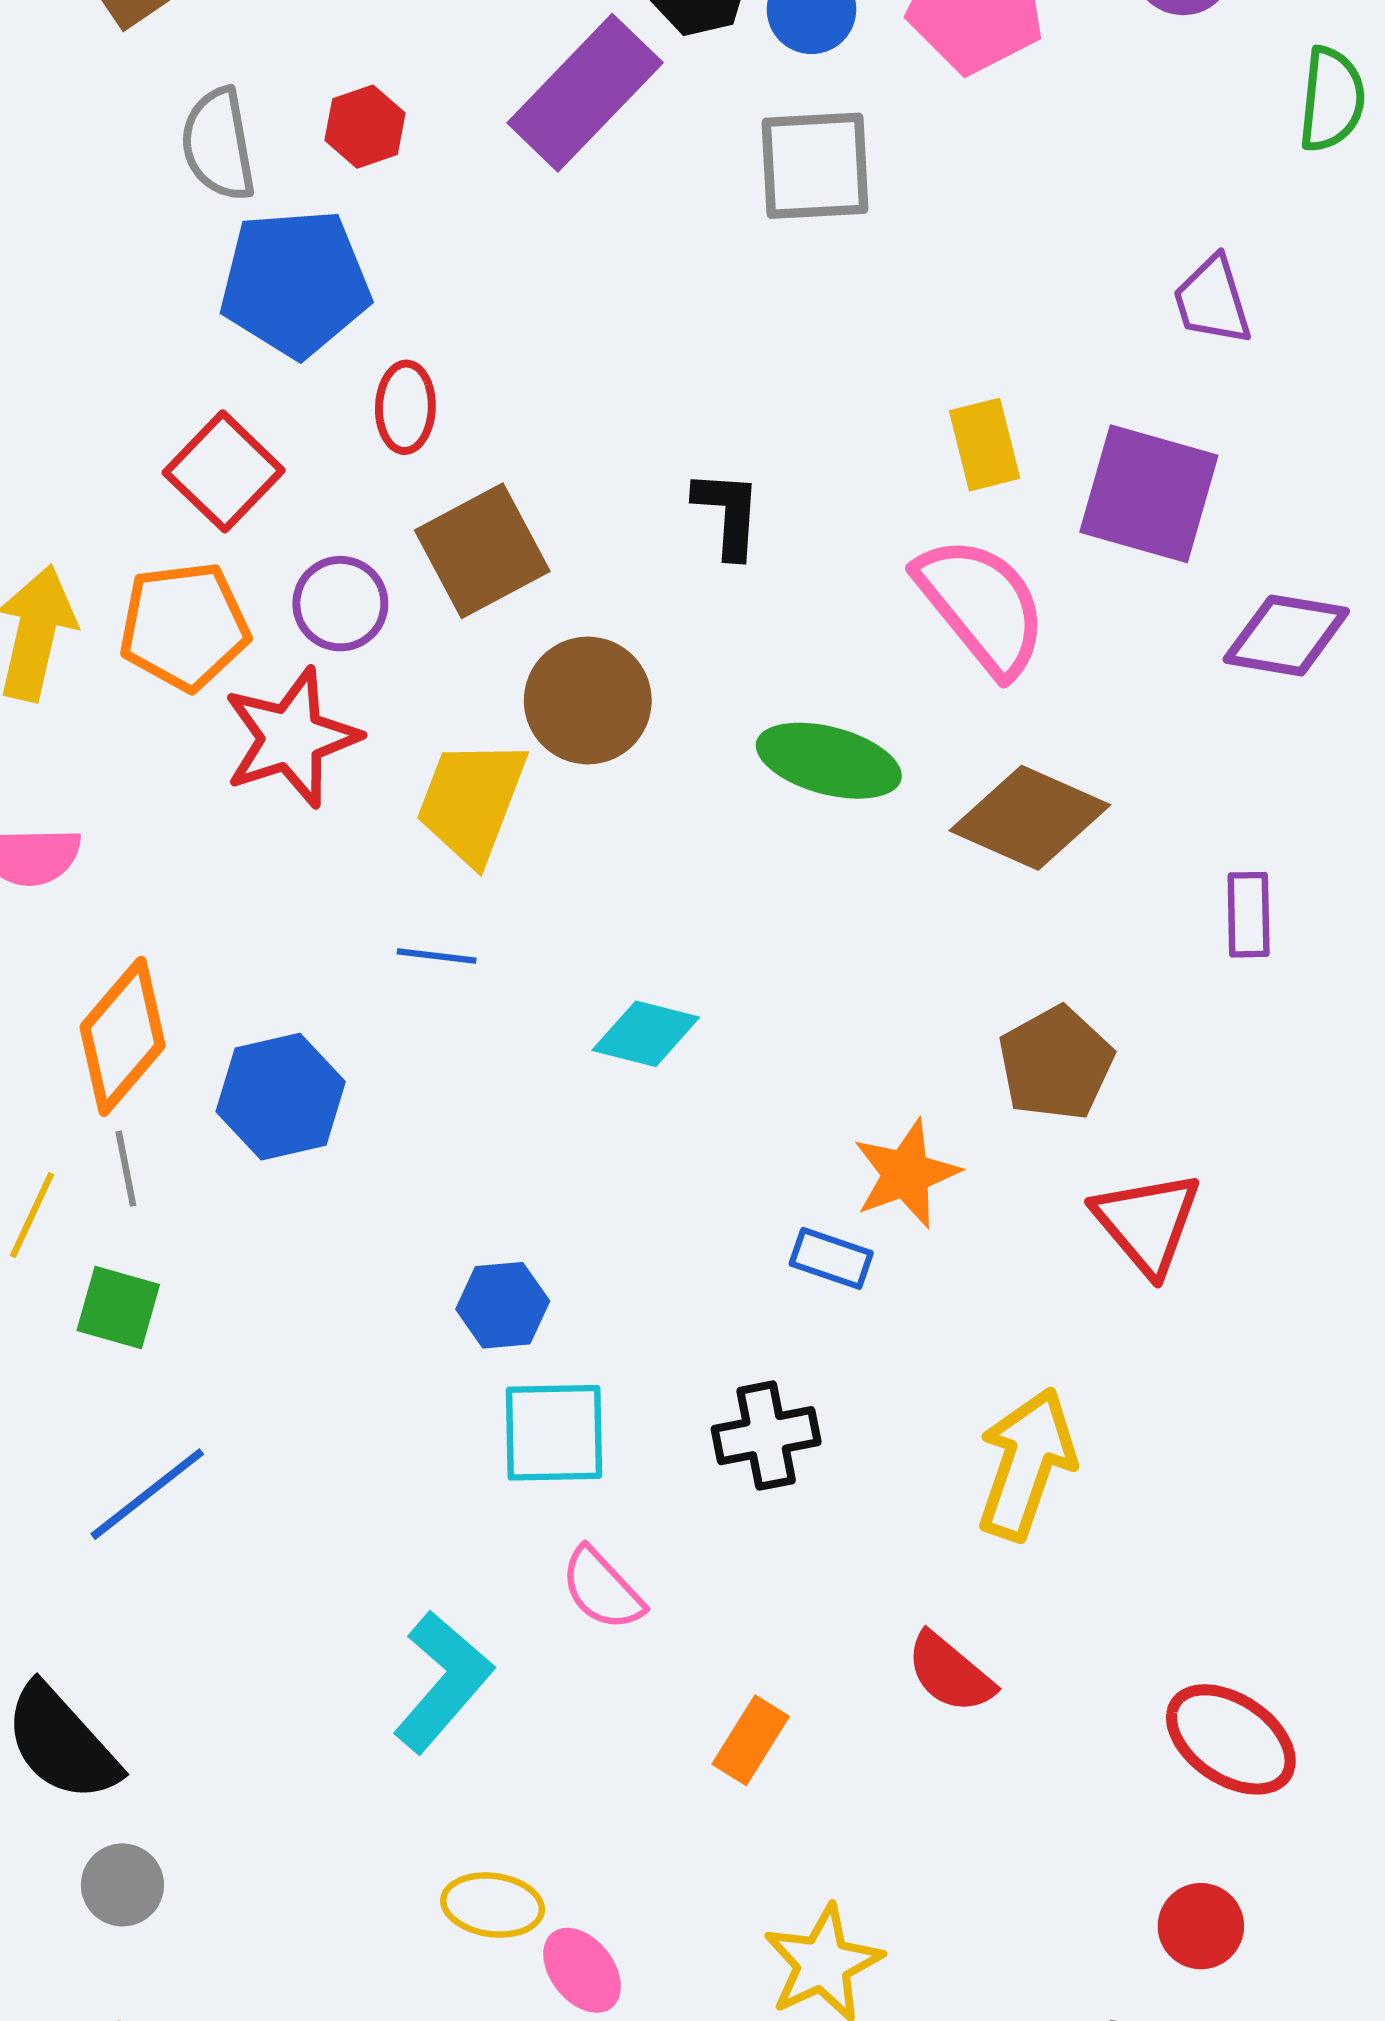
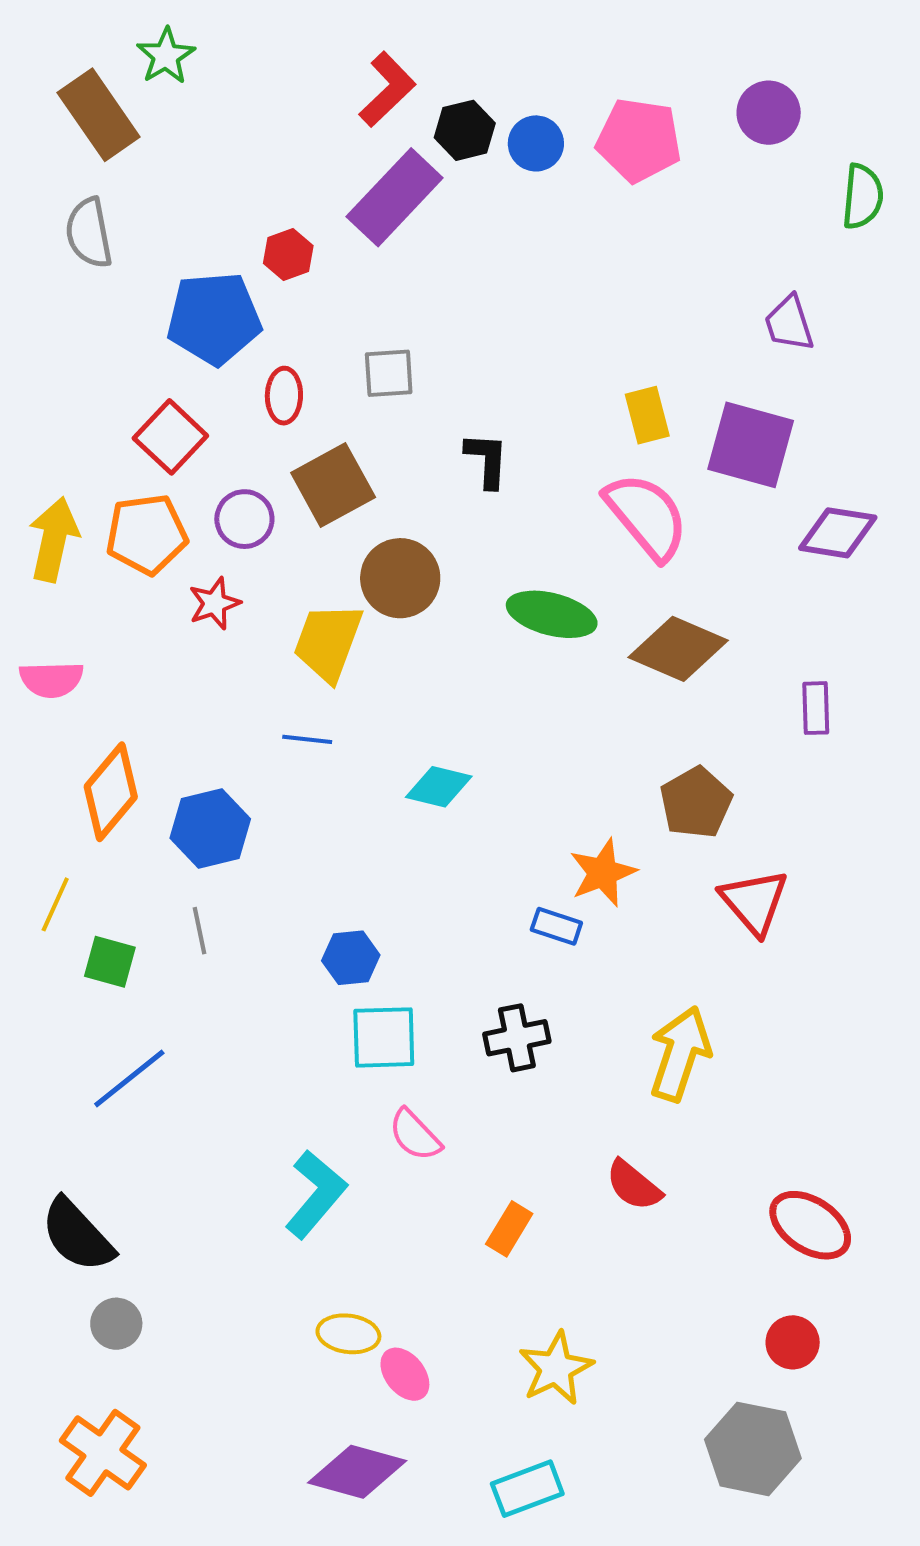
red hexagon: (365, 127) -> (288, 254), moved
gray semicircle: (218, 144) -> (89, 233), moved
gray square: (815, 166) -> (389, 373), moved, size x0.7
red star: (291, 738) -> (215, 603), size x0.6
gray line: (126, 1169) -> (199, 931), moved

